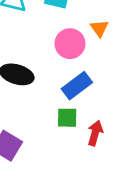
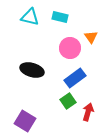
green square: (67, 118) -> (68, 101), turned -35

